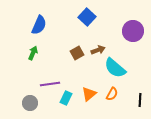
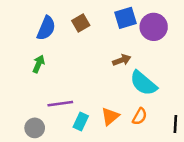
blue square: (87, 17) -> (126, 18), moved, turned 30
purple circle: (133, 31) -> (154, 27), moved
brown square: (77, 53) -> (81, 23), moved

